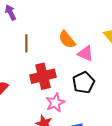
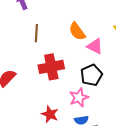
pink star: (55, 103) -> (79, 97), moved

